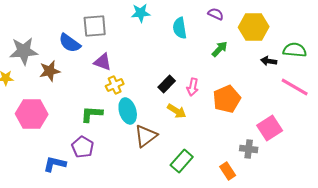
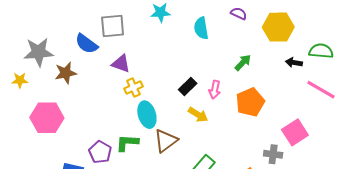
green arrow: (220, 49) -> (243, 63), moved
green L-shape: (92, 114) -> (127, 143), moved

